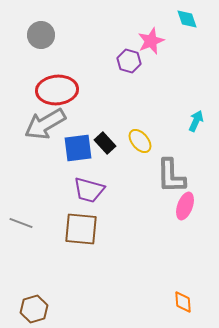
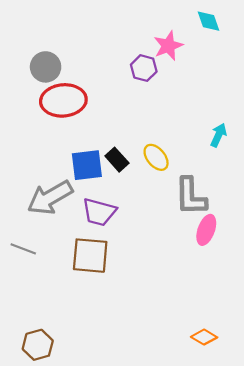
gray circle: (41, 35) -> (46, 67), moved
gray arrow: (45, 124) -> (50, 198), moved
orange diamond: (183, 302) -> (204, 337), turned -55

